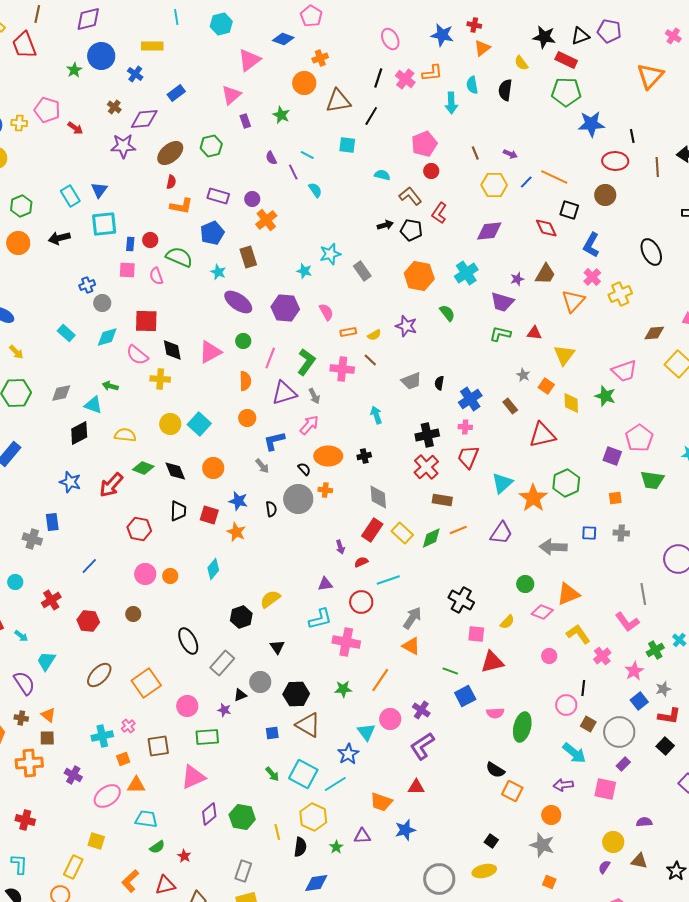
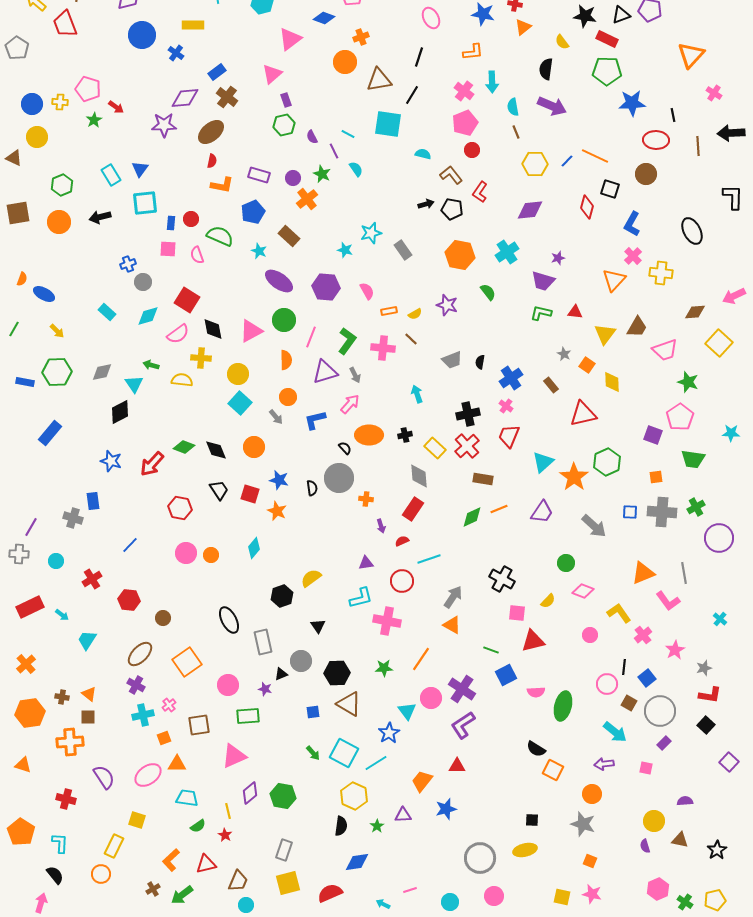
pink cross: (673, 36) -> (714, 93), moved
green star: (74, 70) -> (94, 120), moved
pink cross: (405, 79) -> (464, 91), moved
cyan semicircle: (472, 85) -> (513, 107), moved
brown cross: (114, 107) -> (227, 97), moved, size x1.5
green star: (281, 115) -> (322, 174), moved
cyan square: (347, 145) -> (388, 124), size x1.6
green hexagon: (211, 146) -> (284, 125), moved
purple arrow: (510, 154) -> (552, 106), moved, size x2.0
red diamond: (546, 228) -> (587, 207), turned 40
brown rectangle: (248, 257) -> (289, 236), turned -30
brown trapezoid: (545, 274) -> (637, 327), moved
yellow cross: (620, 294) -> (661, 273), turned 30
red square: (146, 321) -> (187, 300), turned 30
green circle: (243, 341) -> (284, 320), size x1.5
pink semicircle: (137, 355) -> (178, 334), turned -75
green star: (605, 396) -> (688, 382), moved
cyan triangle: (93, 405) -> (134, 384), turned 36
yellow circle: (170, 424) -> (238, 374), moved
pink cross: (465, 427) -> (506, 406), turned 32
yellow semicircle: (125, 435) -> (182, 380), moved
gray arrow: (262, 466) -> (276, 417), moved
orange cross: (325, 490) -> (366, 499), moved
black trapezoid: (178, 511) -> (219, 490), turned -35
yellow rectangle: (402, 533) -> (435, 448), moved
gray cross: (621, 533) -> (662, 512), size x1.8
gray arrow: (553, 547) -> (594, 526), turned -140
orange triangle: (568, 594) -> (643, 573), moved
brown circle: (133, 614) -> (163, 618), moved
green cross: (655, 650) -> (696, 507), moved
gray rectangle: (222, 663) -> (263, 642), turned -55
purple semicircle: (24, 683) -> (104, 777), moved
blue square: (639, 701) -> (647, 678), moved
purple cross: (421, 710) -> (462, 689), size x1.5
purple cross: (73, 775) -> (136, 685), moved
pink square: (605, 789) -> (646, 768), size x0.6
orange trapezoid: (381, 802) -> (422, 781), turned 110
yellow line: (277, 832) -> (228, 811), moved
black square: (491, 841) -> (532, 820), turned -32
purple semicircle: (604, 867) -> (645, 846), turned -48

